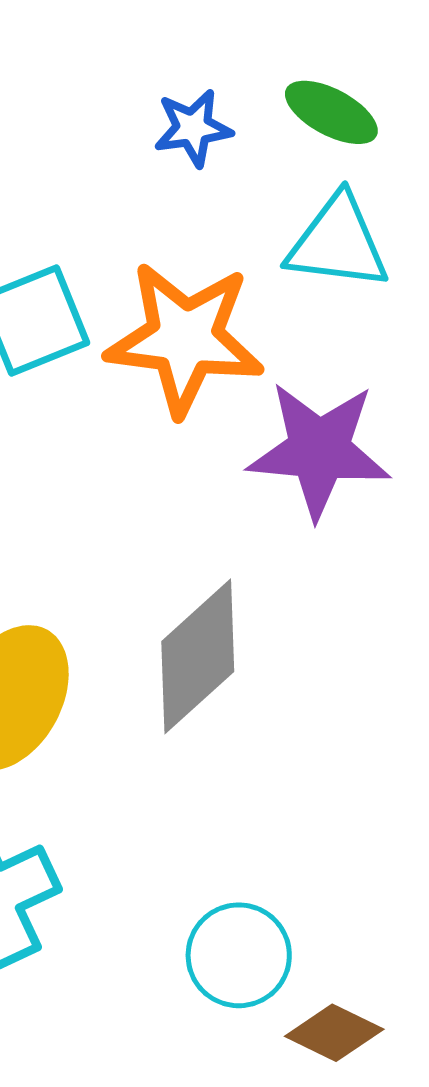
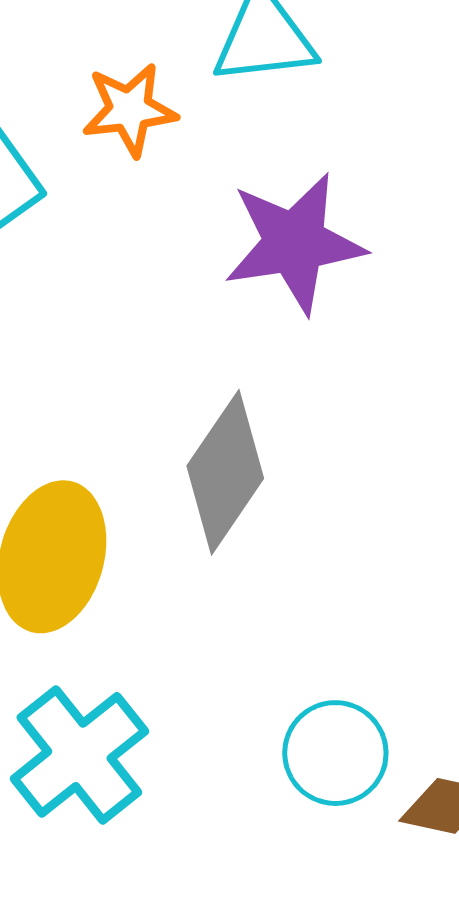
orange star: (185, 338) -> (129, 110), moved, size x0.6

